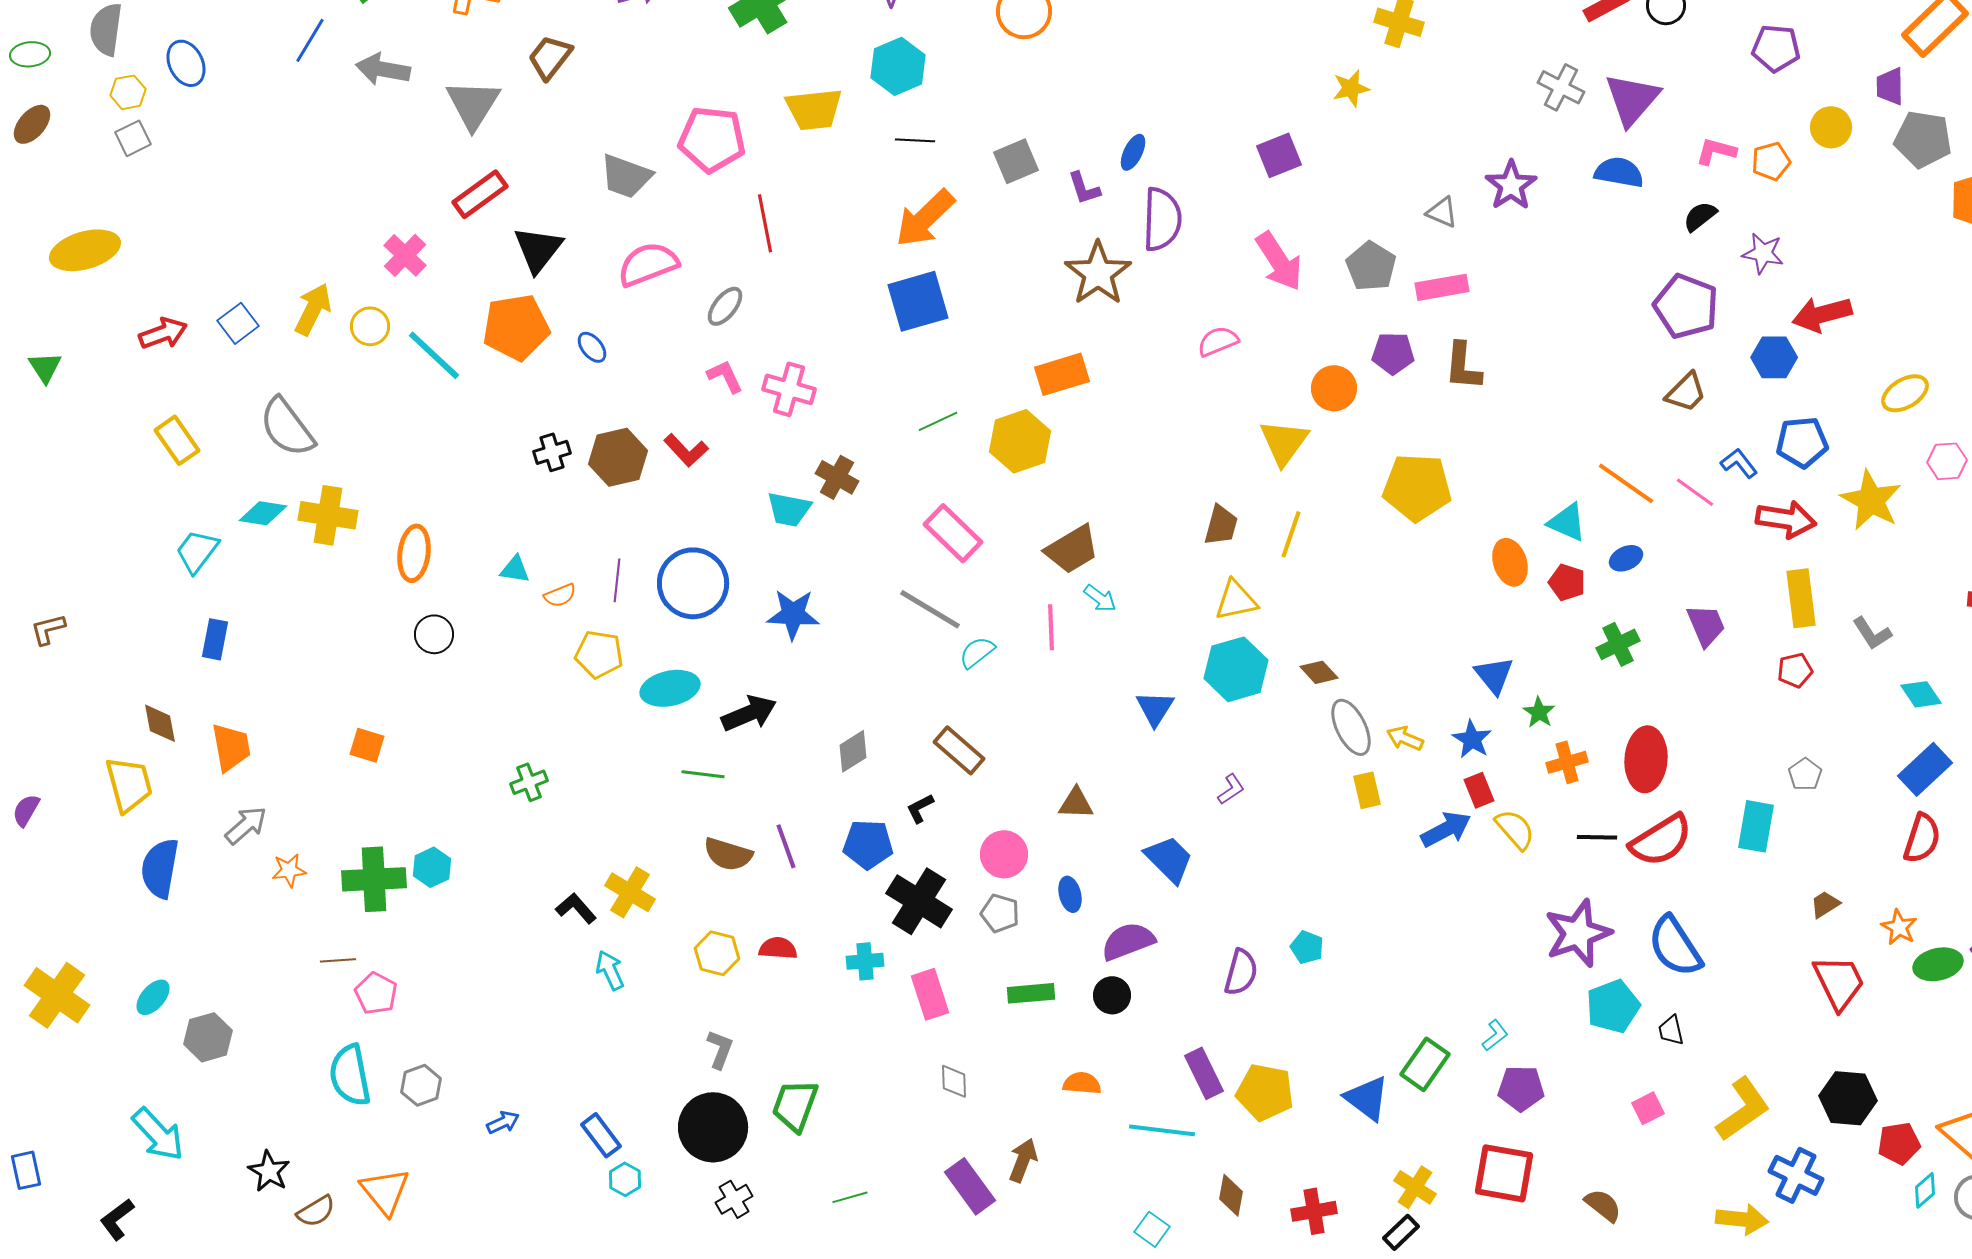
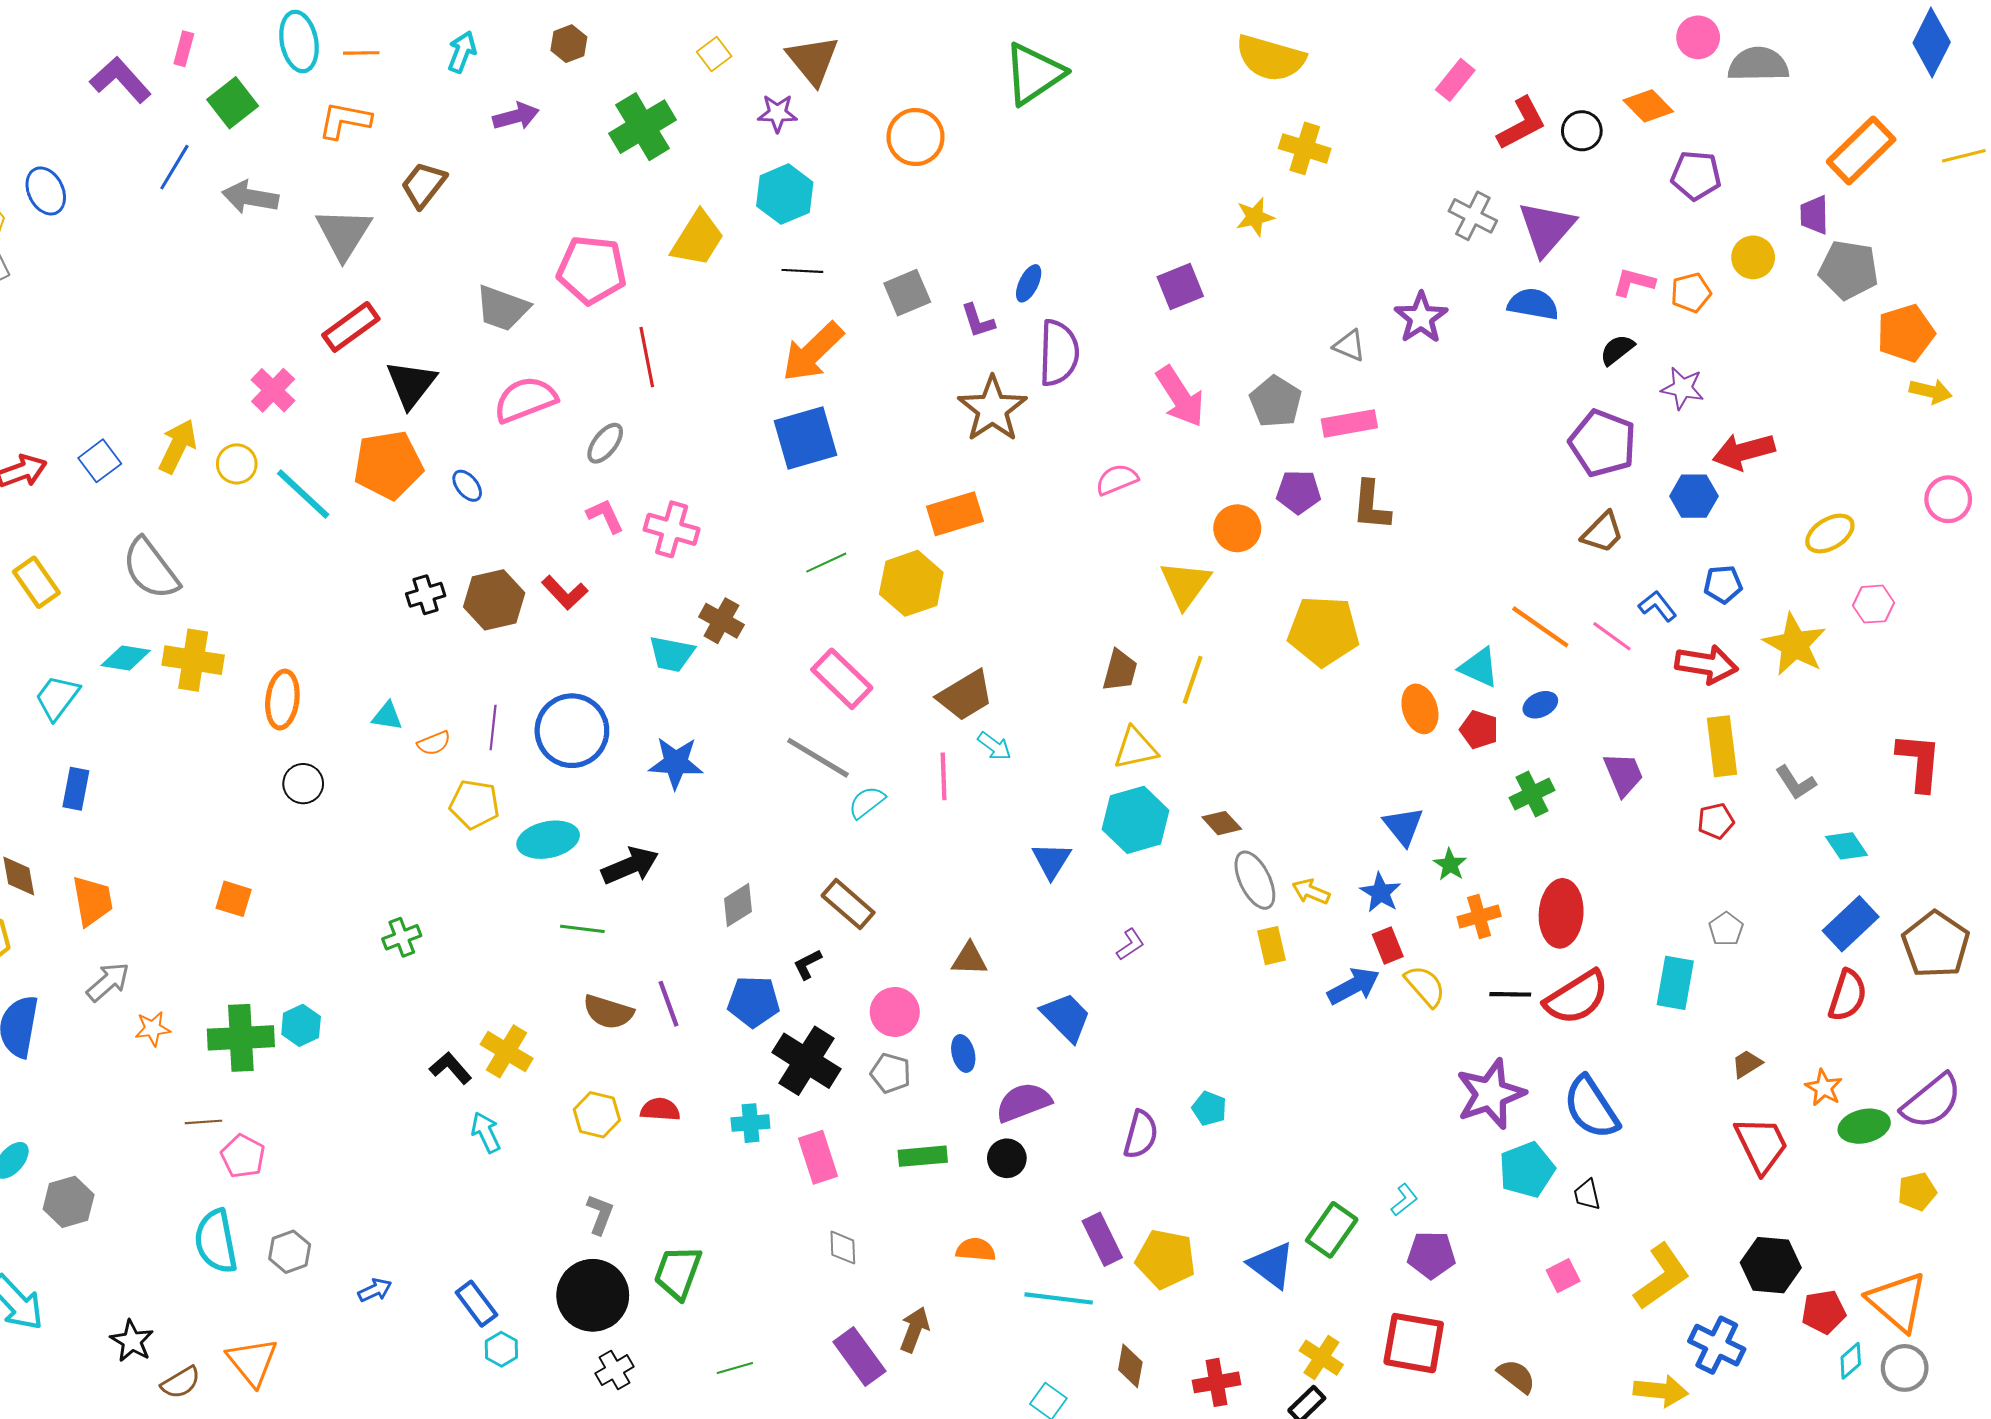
yellow trapezoid: (814, 109) -> (698, 239), turned -52
blue pentagon: (1802, 442) -> (1723, 584), size x0.7

